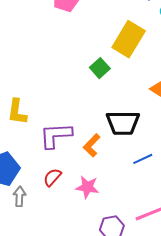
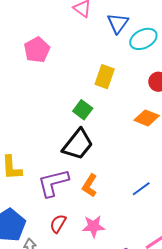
yellow rectangle: (129, 39) -> (105, 77), size x0.7
black trapezoid: (123, 123) -> (78, 144), moved, turned -40

